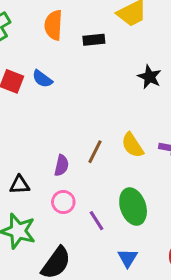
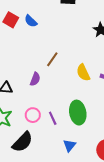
brown line: (95, 152) -> (52, 59), moved
pink circle: (63, 202) -> (33, 115), moved

